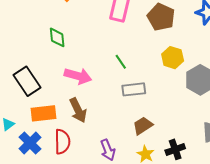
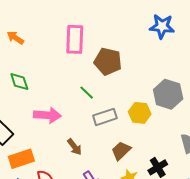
brown pentagon: (161, 17) -> (108, 61), moved
yellow hexagon: (173, 58) -> (140, 113), moved
brown arrow: (78, 110) -> (74, 147), moved, size x0.7

